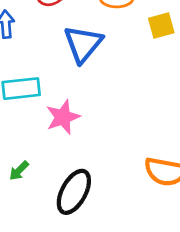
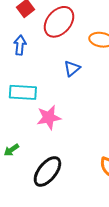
blue triangle: (83, 44) -> (72, 68), size x0.6

